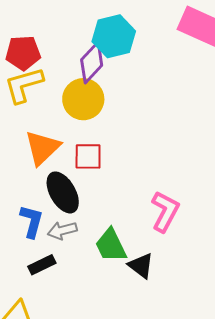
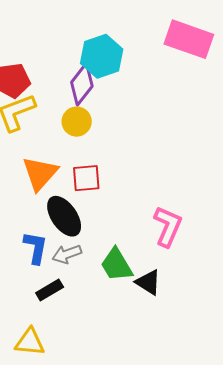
yellow circle: (83, 99) -> (77, 122), size x0.7

